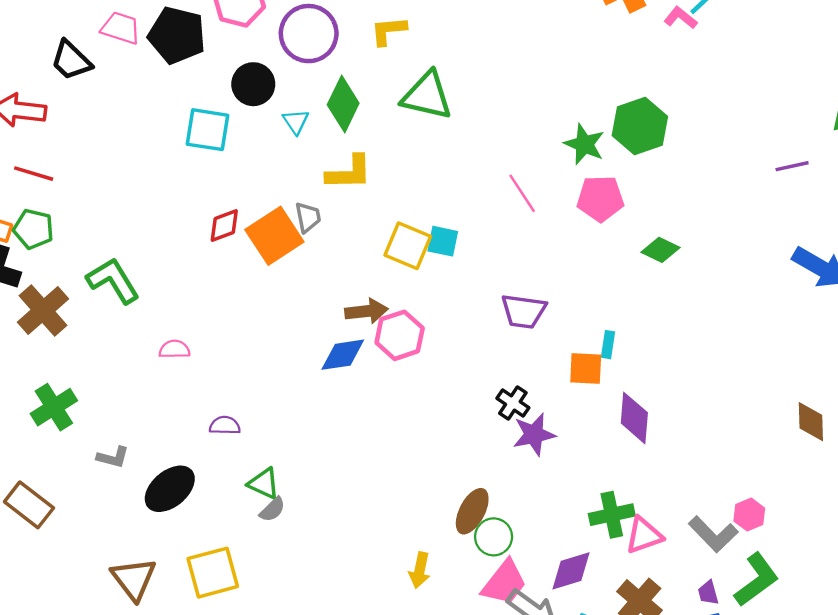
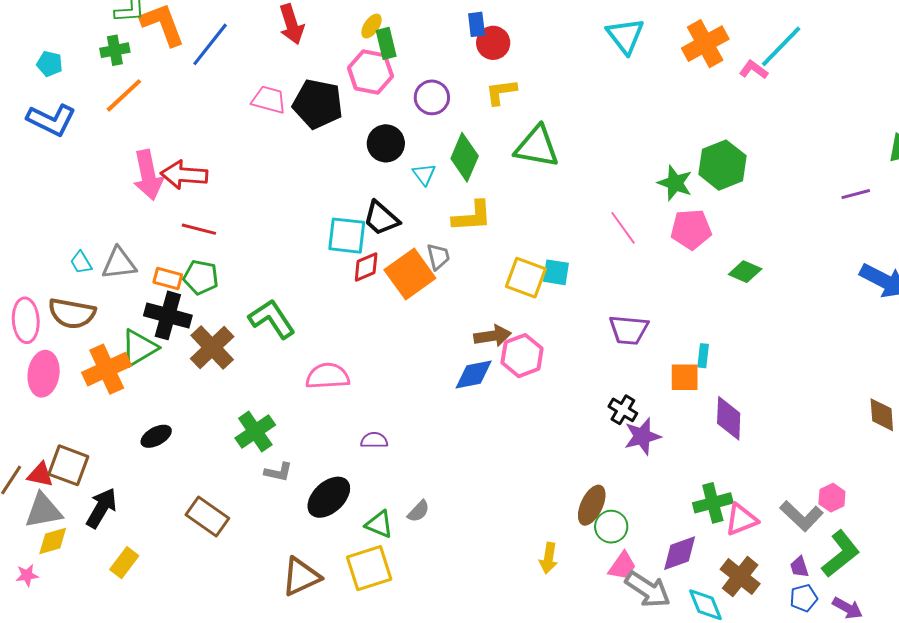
purple circle: (309, 34) -> (432, 97), size x0.7
black trapezoid: (71, 61) -> (381, 218), moved
cyan square: (208, 130) -> (347, 236), moved
pink semicircle: (174, 349) -> (328, 376), size x1.6
green cross: (54, 407) -> (255, 432), moved
green triangle: (264, 483) -> (379, 524), moved
brown triangle: (134, 579) -> (301, 577), turned 45
pink trapezoid: (504, 583) -> (622, 566), size x0.7

